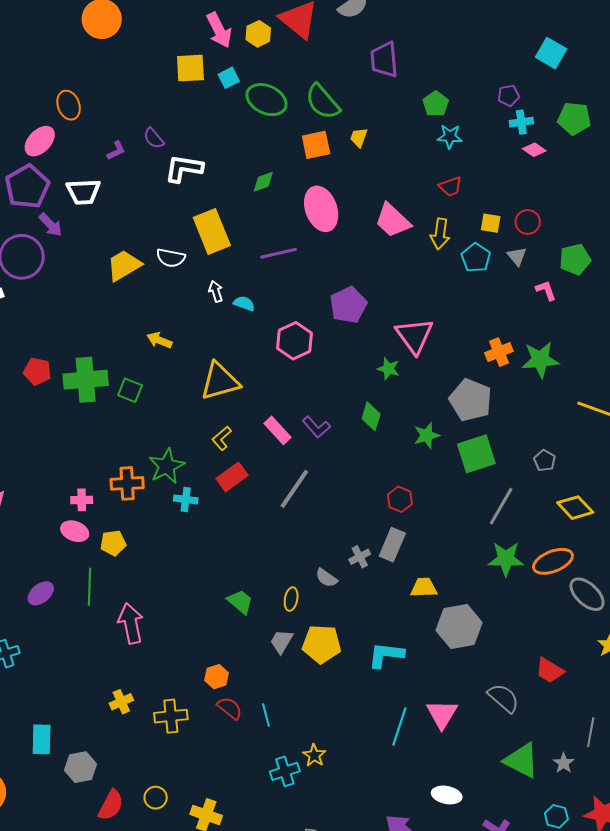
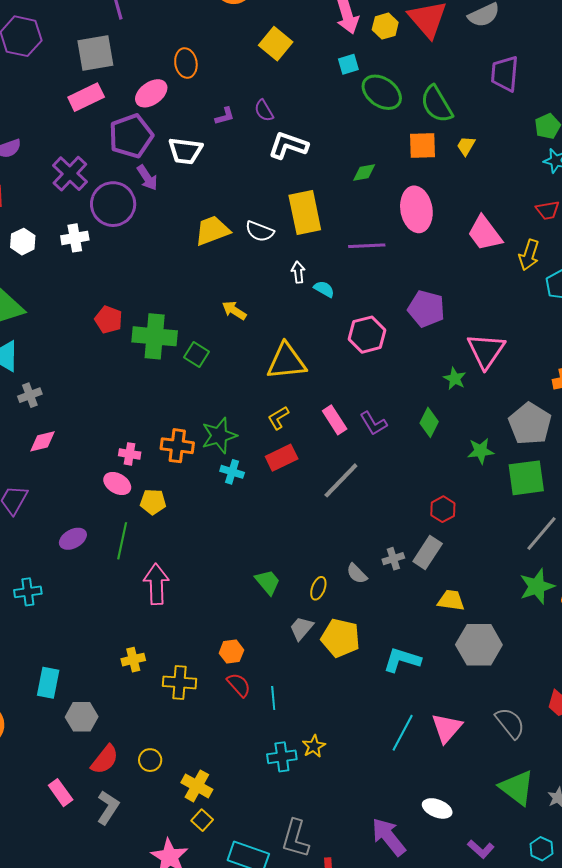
yellow square: (190, 68) -> (276, 44), moved, turned 32
purple pentagon: (348, 305) -> (426, 309), turned 30
green star: (506, 559) -> (537, 586), turned -30

